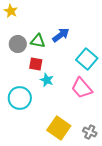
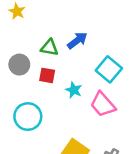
gray circle: (18, 44) -> (19, 65), moved
cyan star: (47, 80) -> (74, 90), moved

